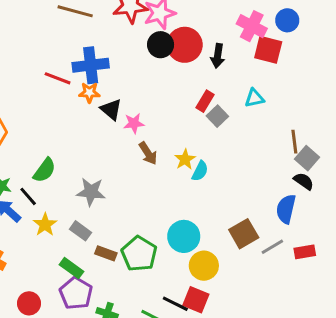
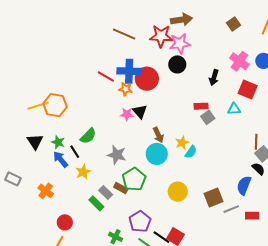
red circle: (185, 45) -> (147, 79), moved
red square: (268, 50) -> (248, 89), moved
red rectangle: (205, 101) -> (201, 106), turned 48
black triangle: (111, 109) -> (140, 111), moved
pink star: (134, 123) -> (127, 114), moved
gray rectangle: (81, 231) -> (106, 193), moved
cyan circle: (184, 236) -> (157, 154), moved
brown rectangle: (106, 253) -> (121, 188), moved
green pentagon: (139, 254) -> (134, 179), moved
yellow circle: (204, 266) -> (178, 192), moved
purple pentagon: (76, 293) -> (140, 222), moved

